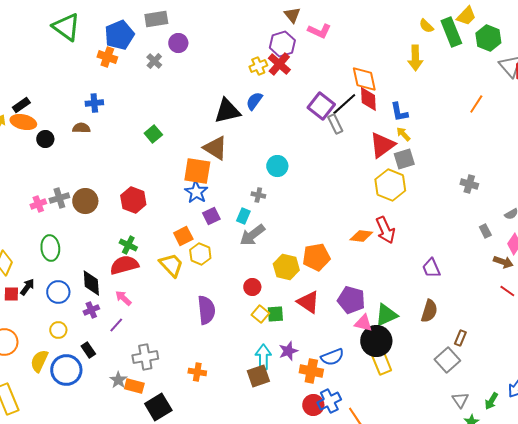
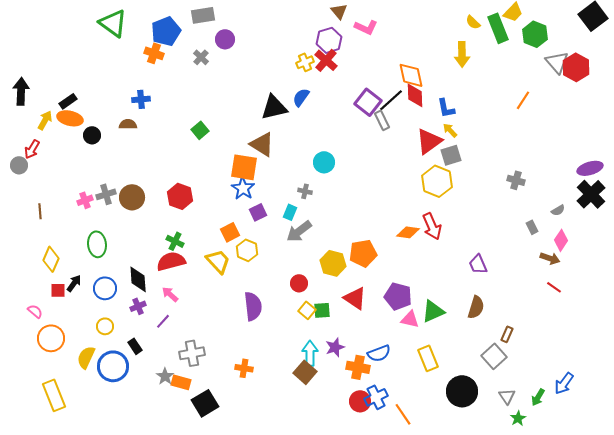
black circle: (376, 341) -> (462, 391), moved
brown square: (258, 376) -> (305, 372), turned -30

